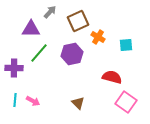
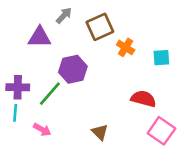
green line: (39, 53) -> (50, 94), moved
purple hexagon: (72, 54) -> (73, 69), moved
cyan line: (15, 100) -> (15, 113), moved

